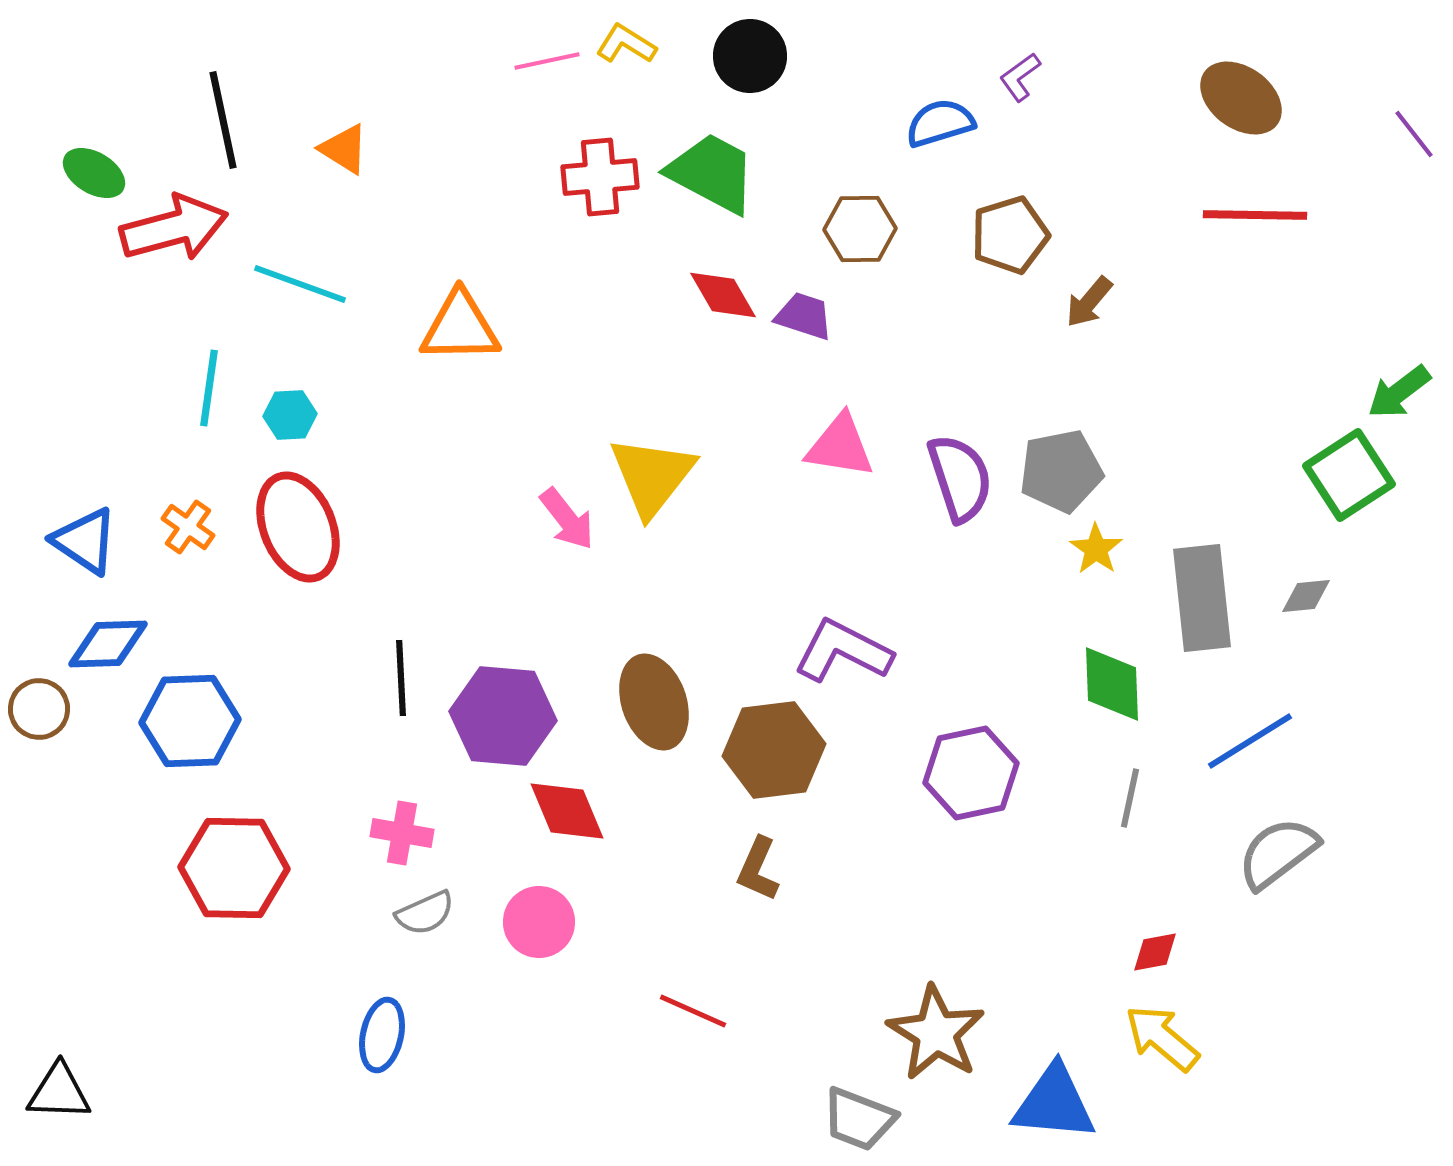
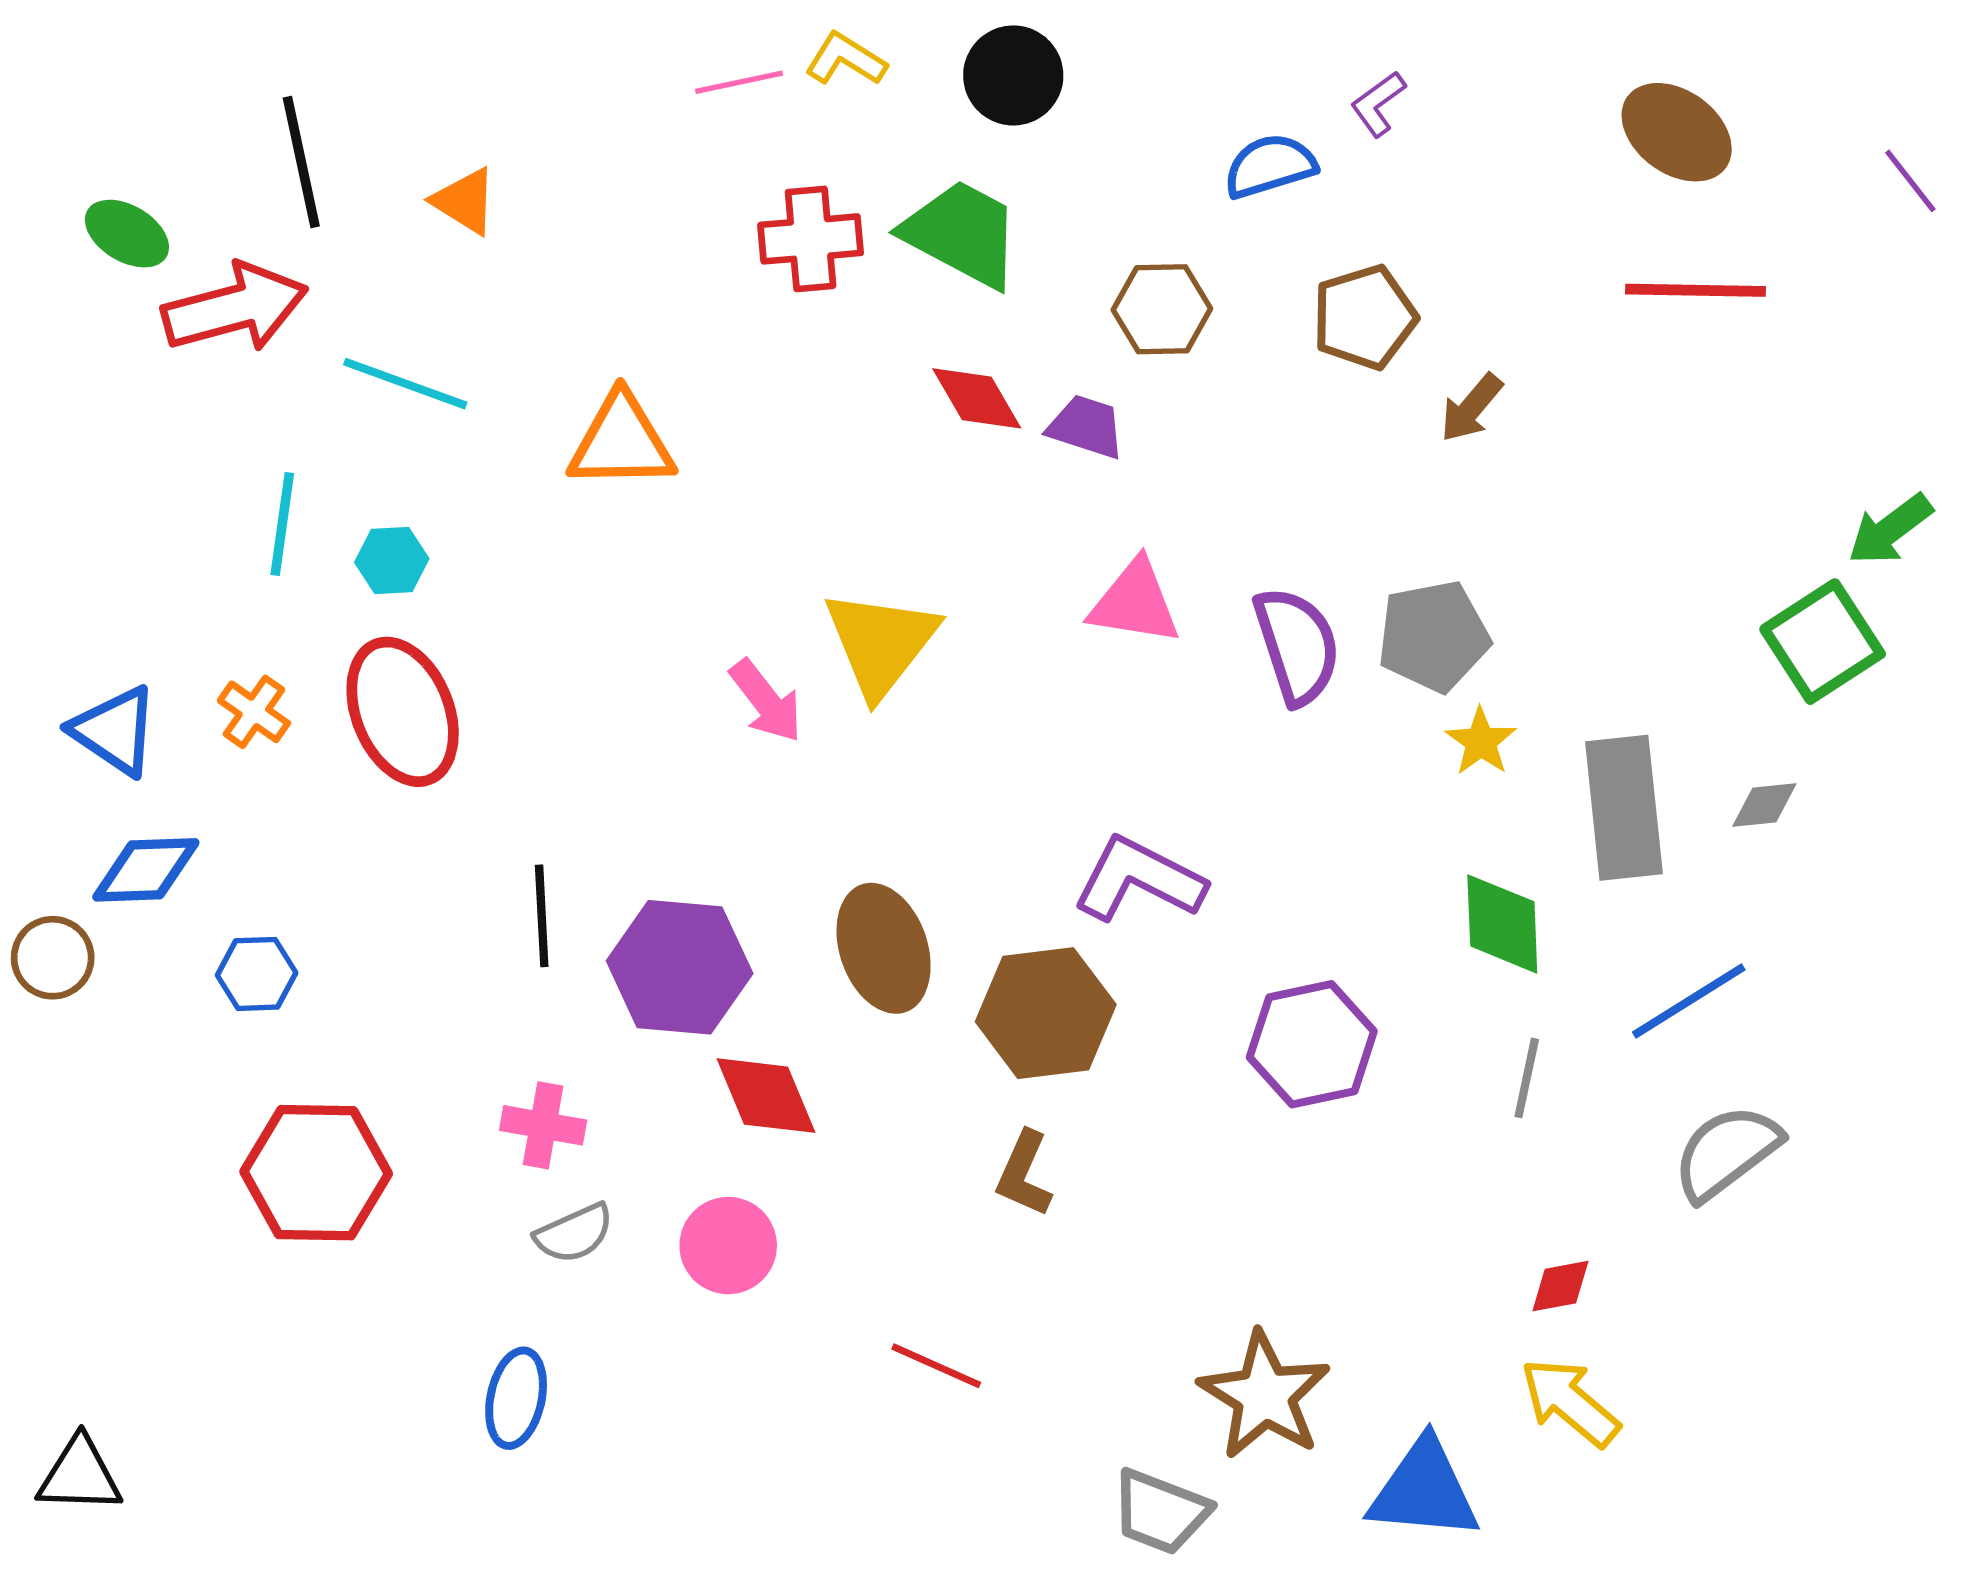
blue hexagon: (190, 721) -> (257, 974), size x0.6

